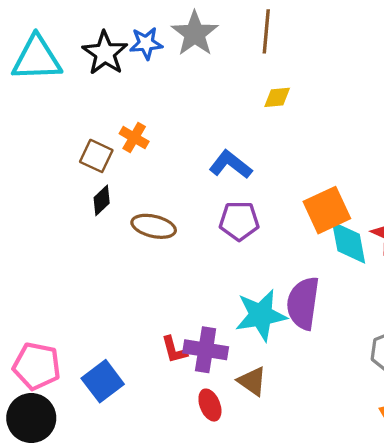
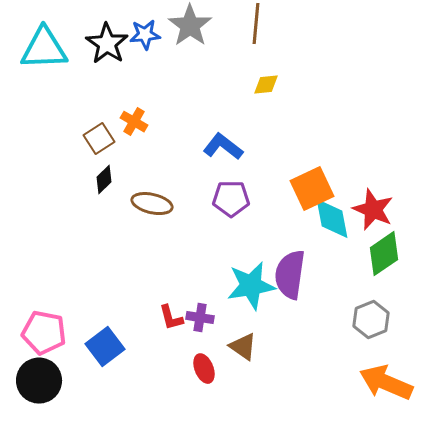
brown square: (96, 156) -> (99, 139), turned 32
purple cross: (206, 350) -> (200, 318), size x0.7

